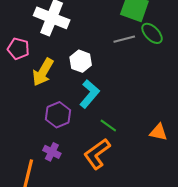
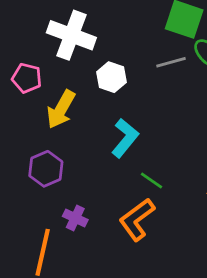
white hexagon: (81, 61) -> (111, 77), moved
purple hexagon: (58, 115) -> (46, 169), moved

